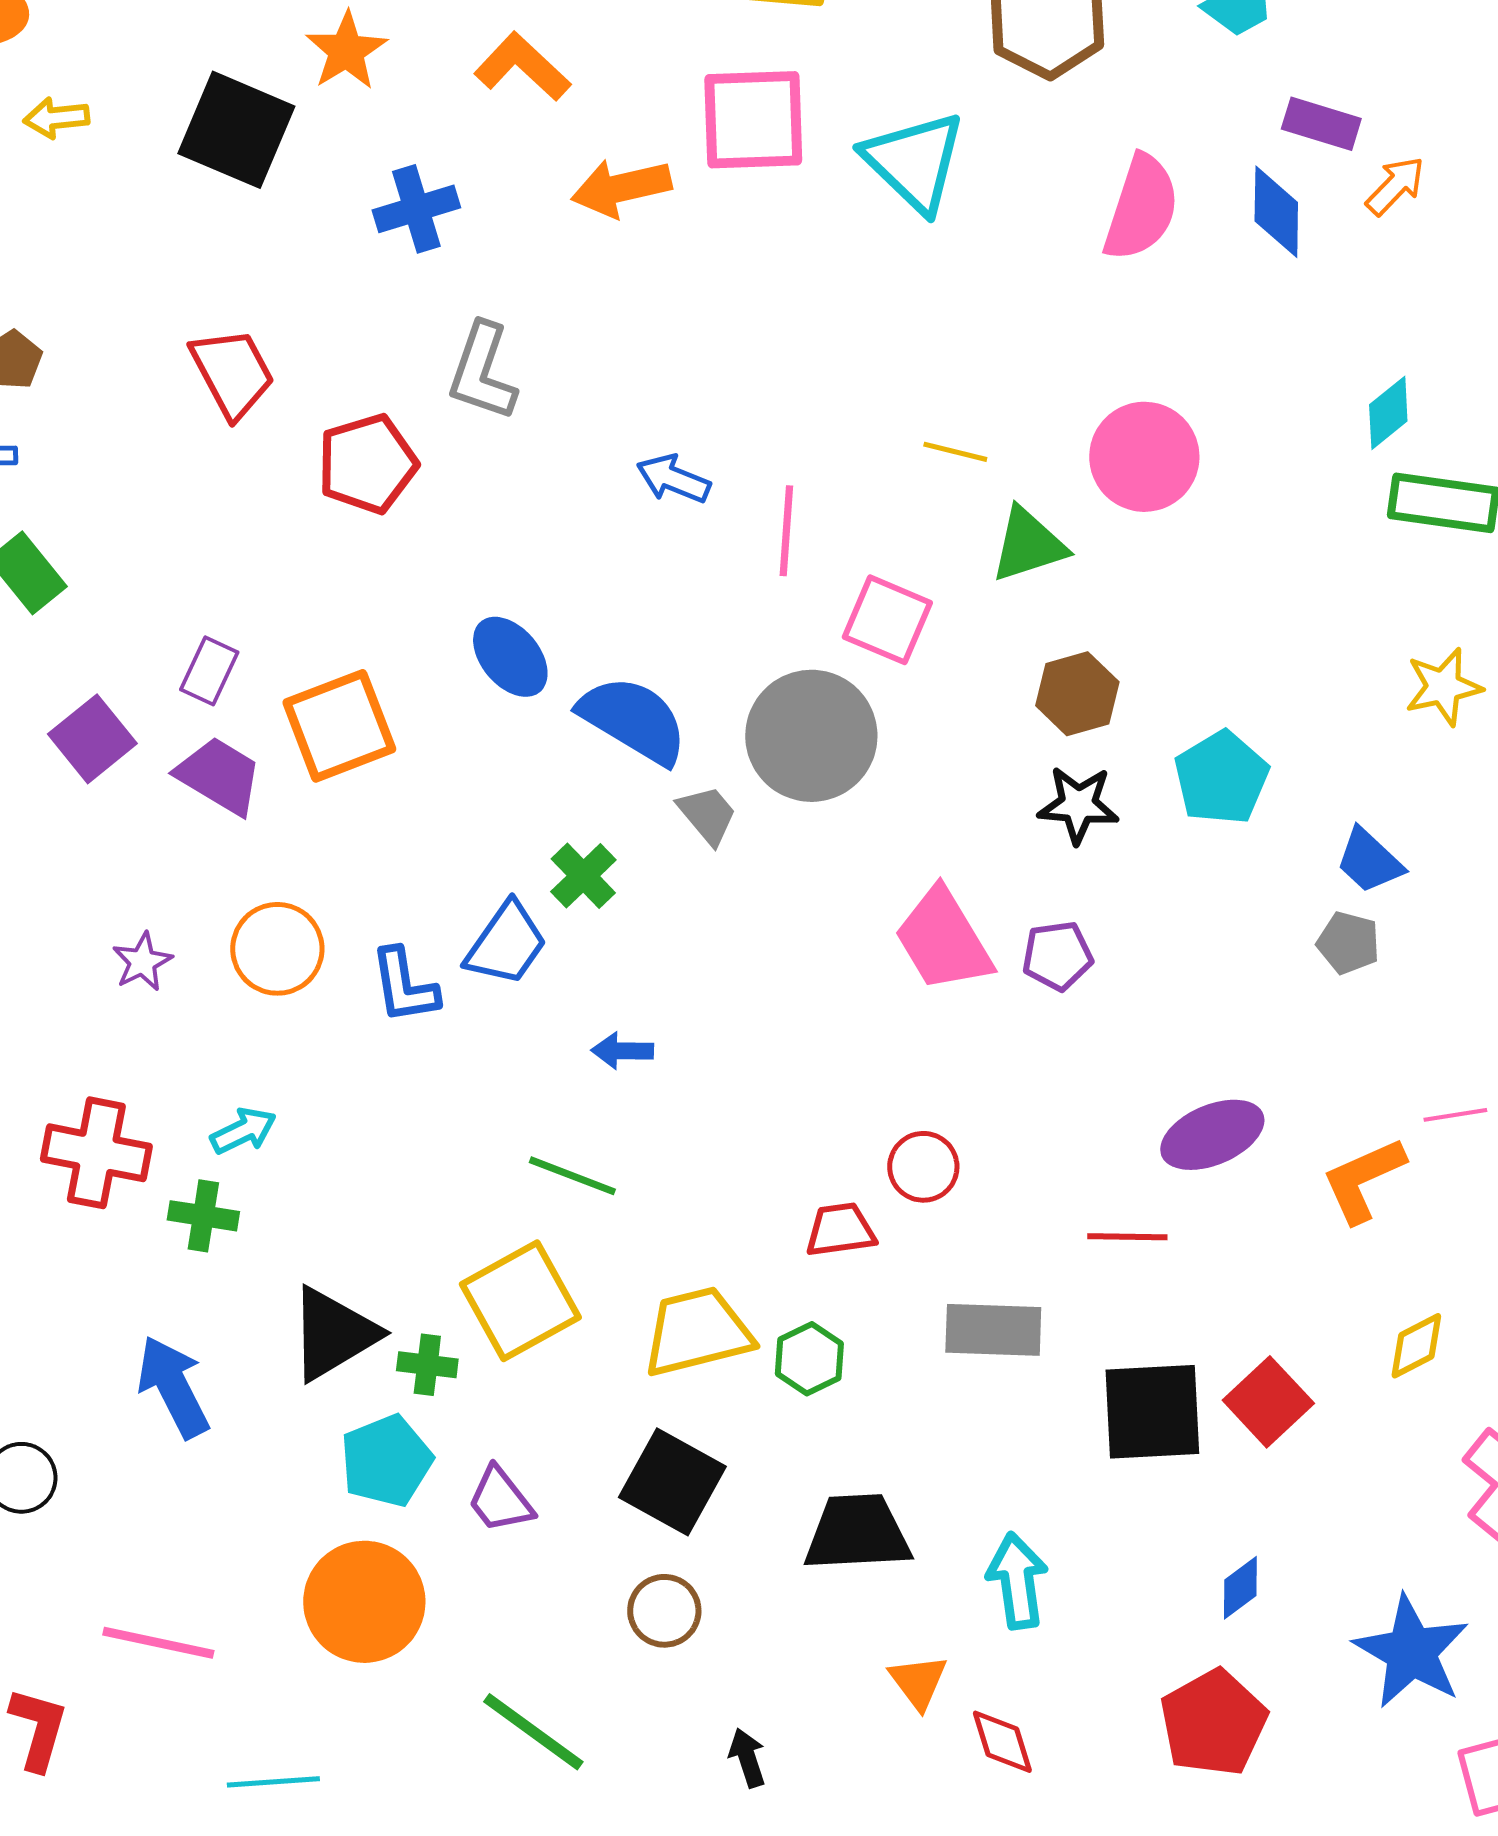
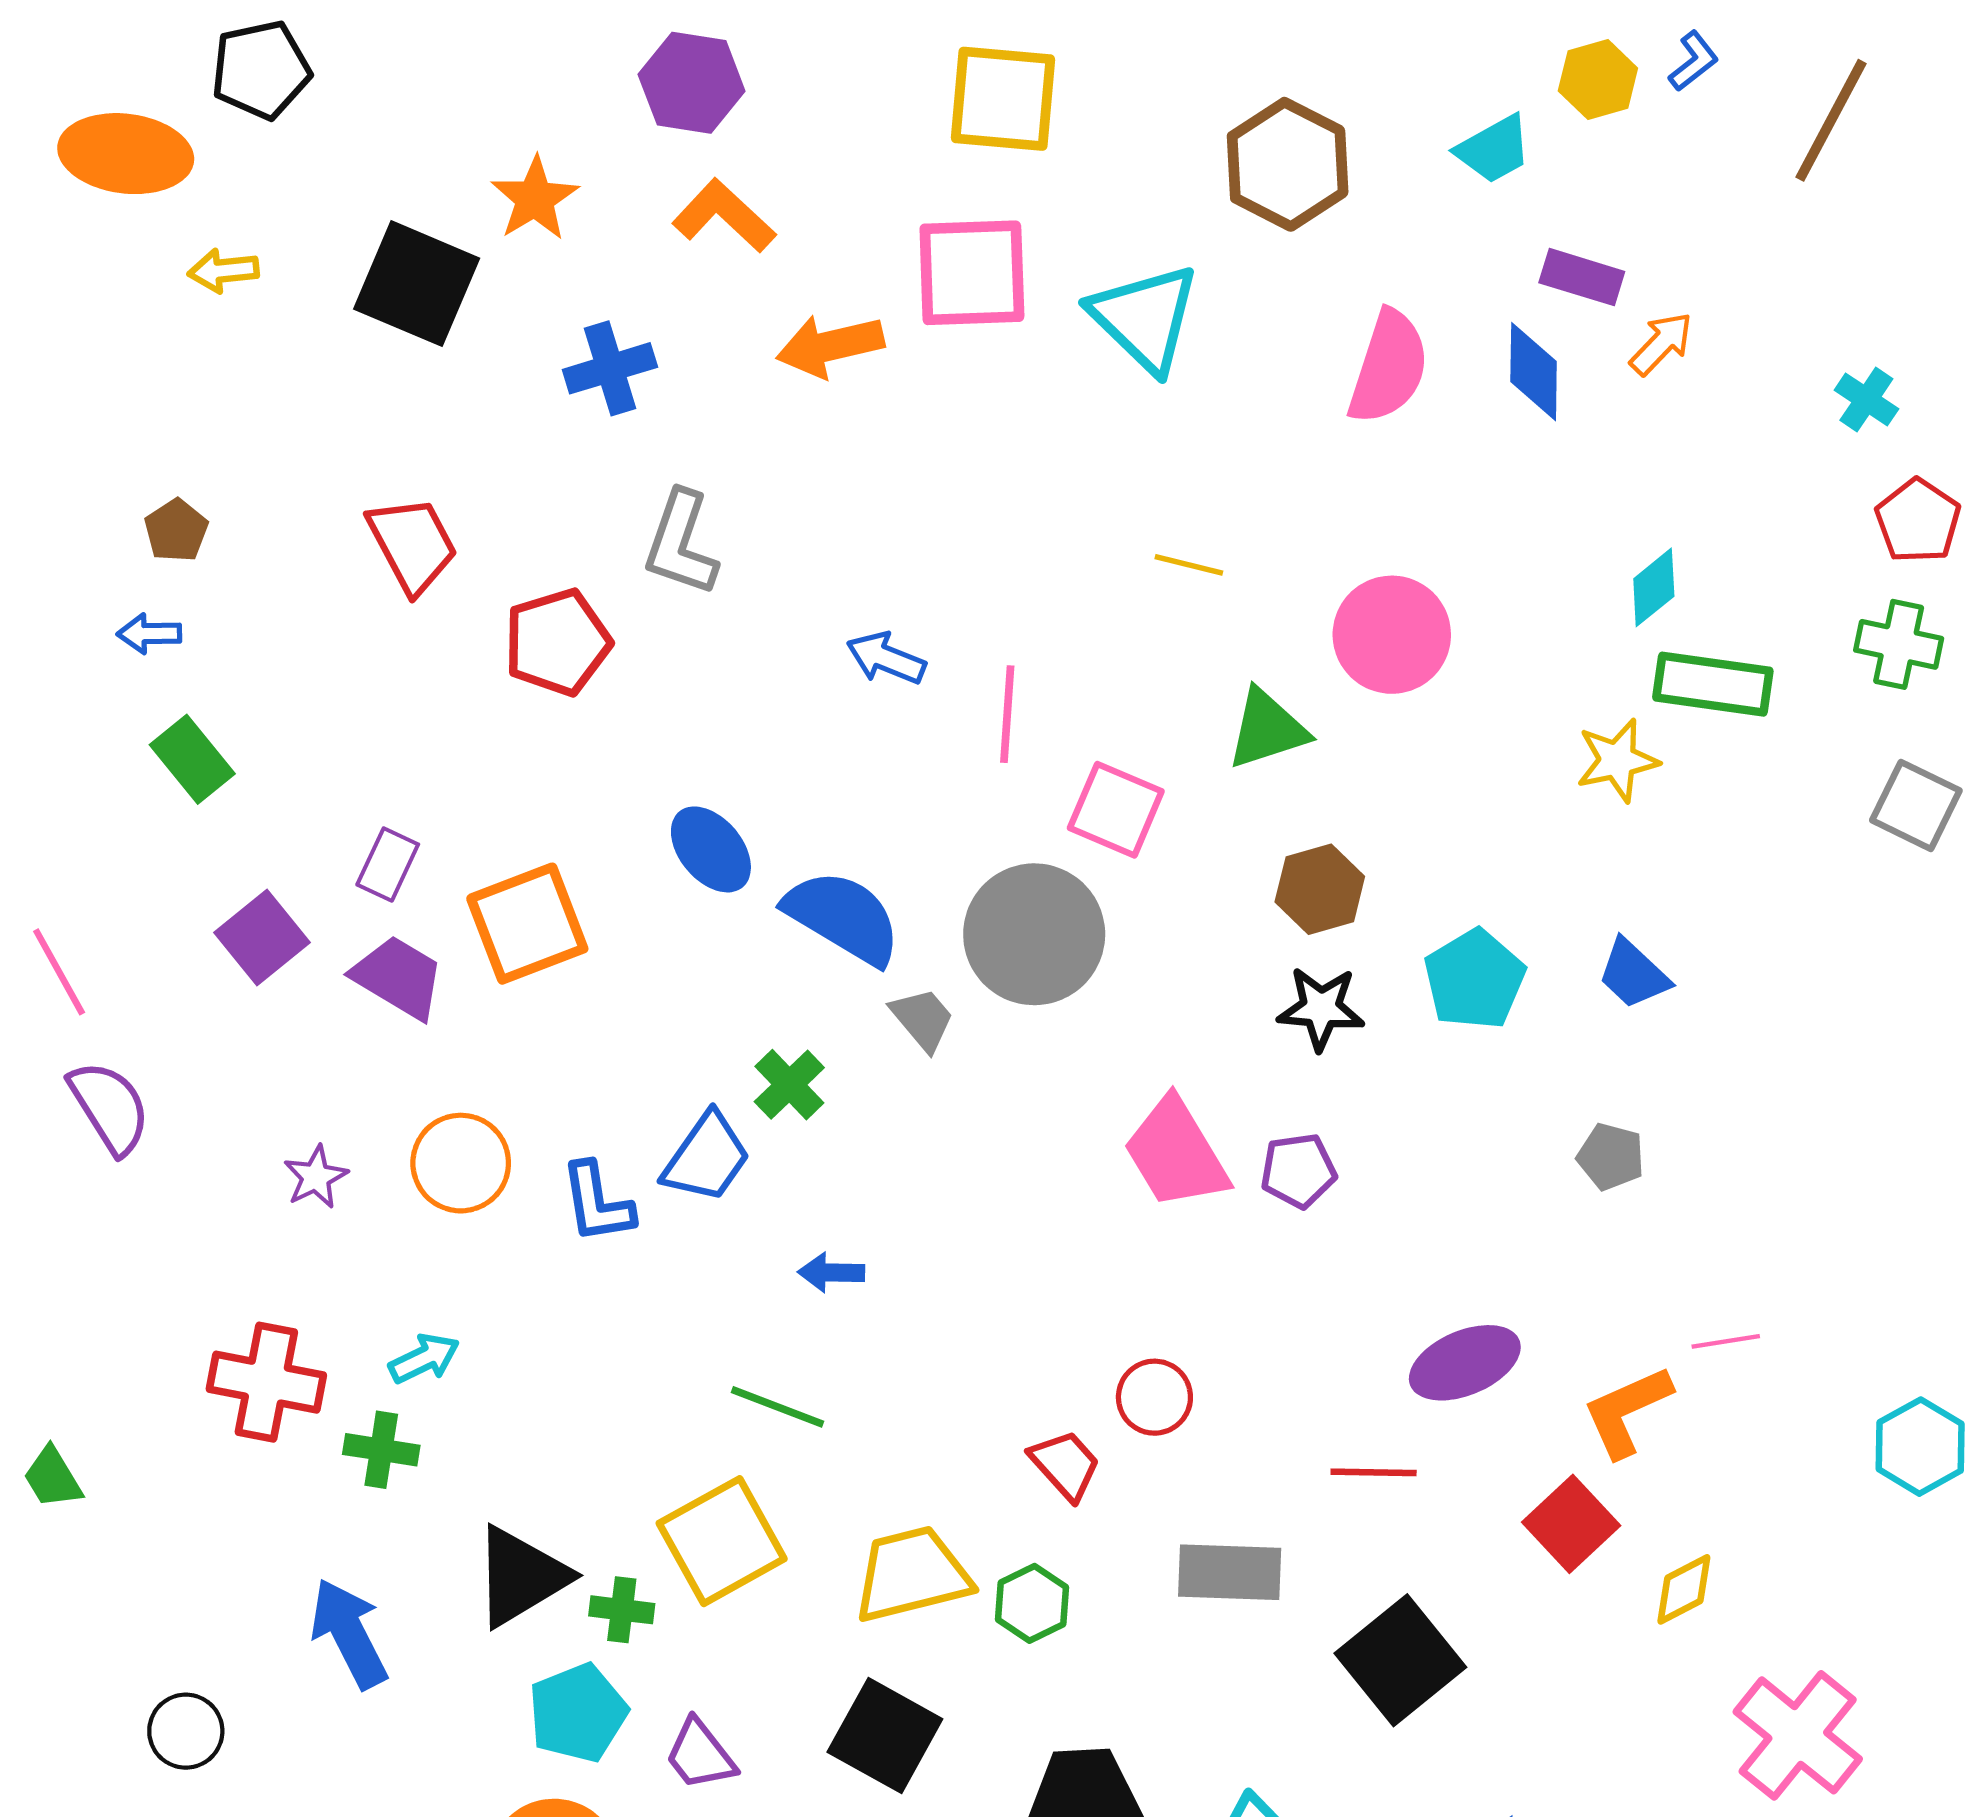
yellow line: (955, 452) -> (1189, 565), moved
yellow star: (1443, 687) -> (1617, 760), moved
blue trapezoid: (1369, 861) -> (1633, 974), moved
red trapezoid: (840, 1230) -> (1065, 1465), turned 56
red square: (1268, 1402) -> (1571, 1524), moved
black square: (1152, 1412) -> (1400, 1660), turned -36

